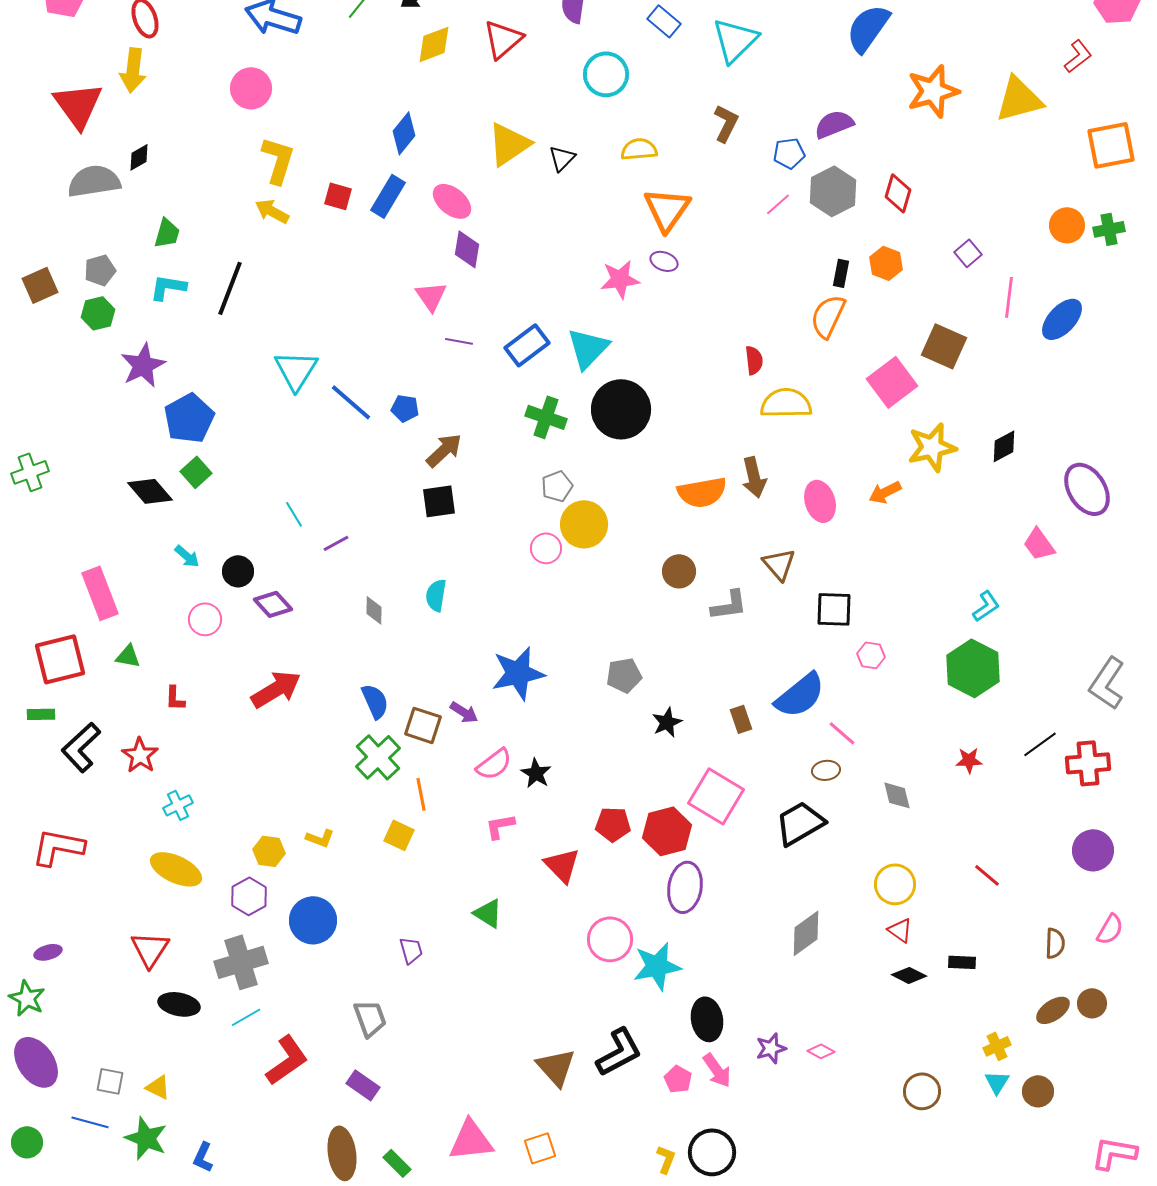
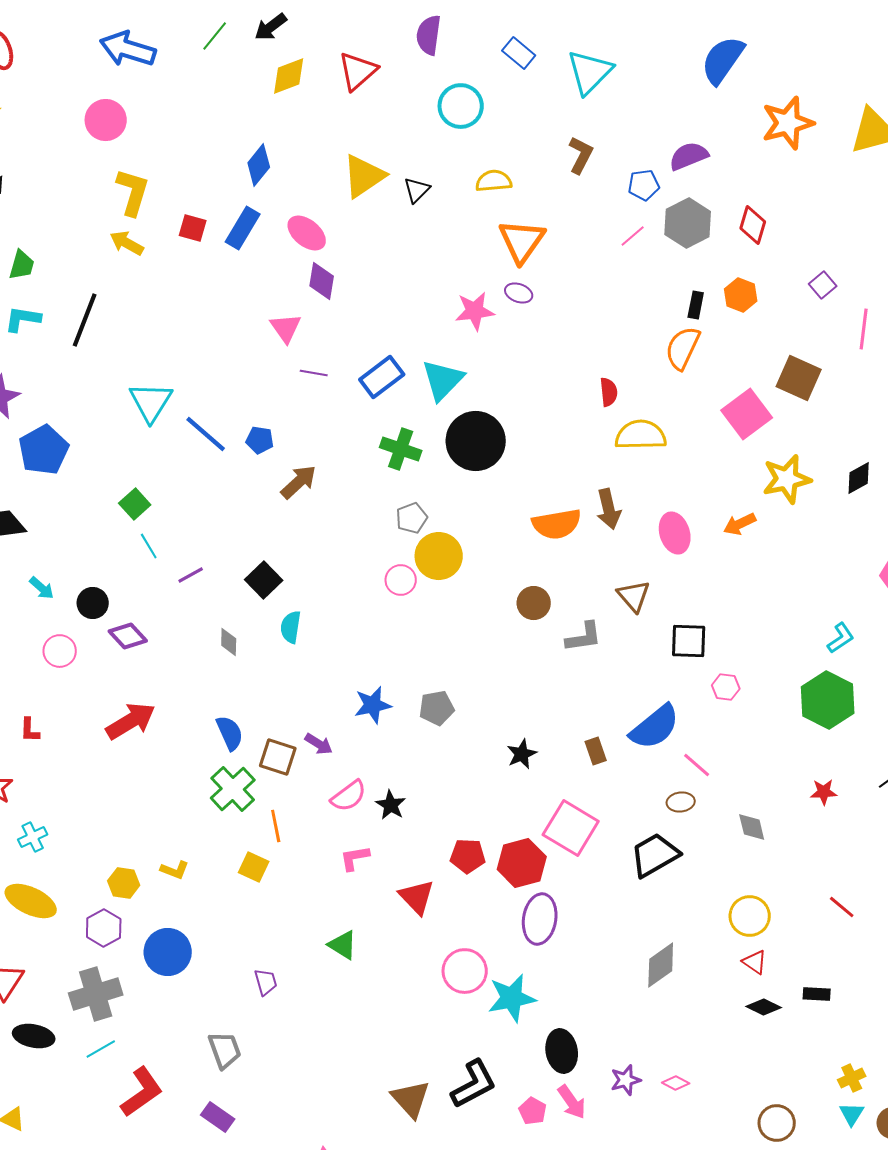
green square: (196, 472) -> (135, 504), moved
black square: (439, 501) -> (264, 580), moved, turned -36
blue star: (518, 673) -> (373, 705), size x0.7
gray pentagon: (624, 675) -> (437, 708), moved

